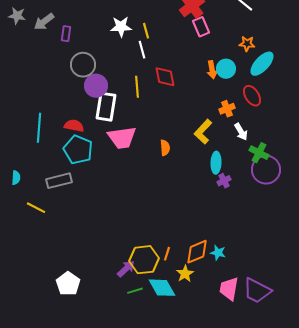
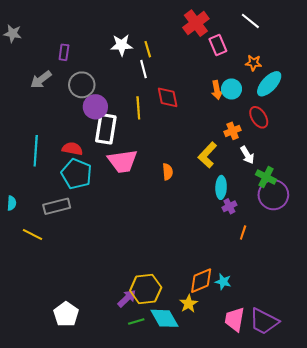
gray arrow: (44, 22) -> (41, 80), moved
pink rectangle: (201, 27) -> (218, 45), moved
orange line: (167, 254) -> (243, 232), moved

